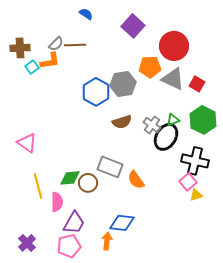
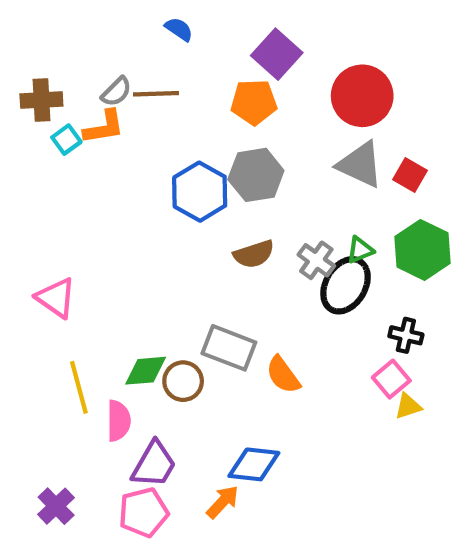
orange pentagon: (150, 67) -> (254, 102), moved
black cross: (195, 161) -> (406, 335), size x0.6
orange arrow: (107, 241) -> (223, 502), turned 36

